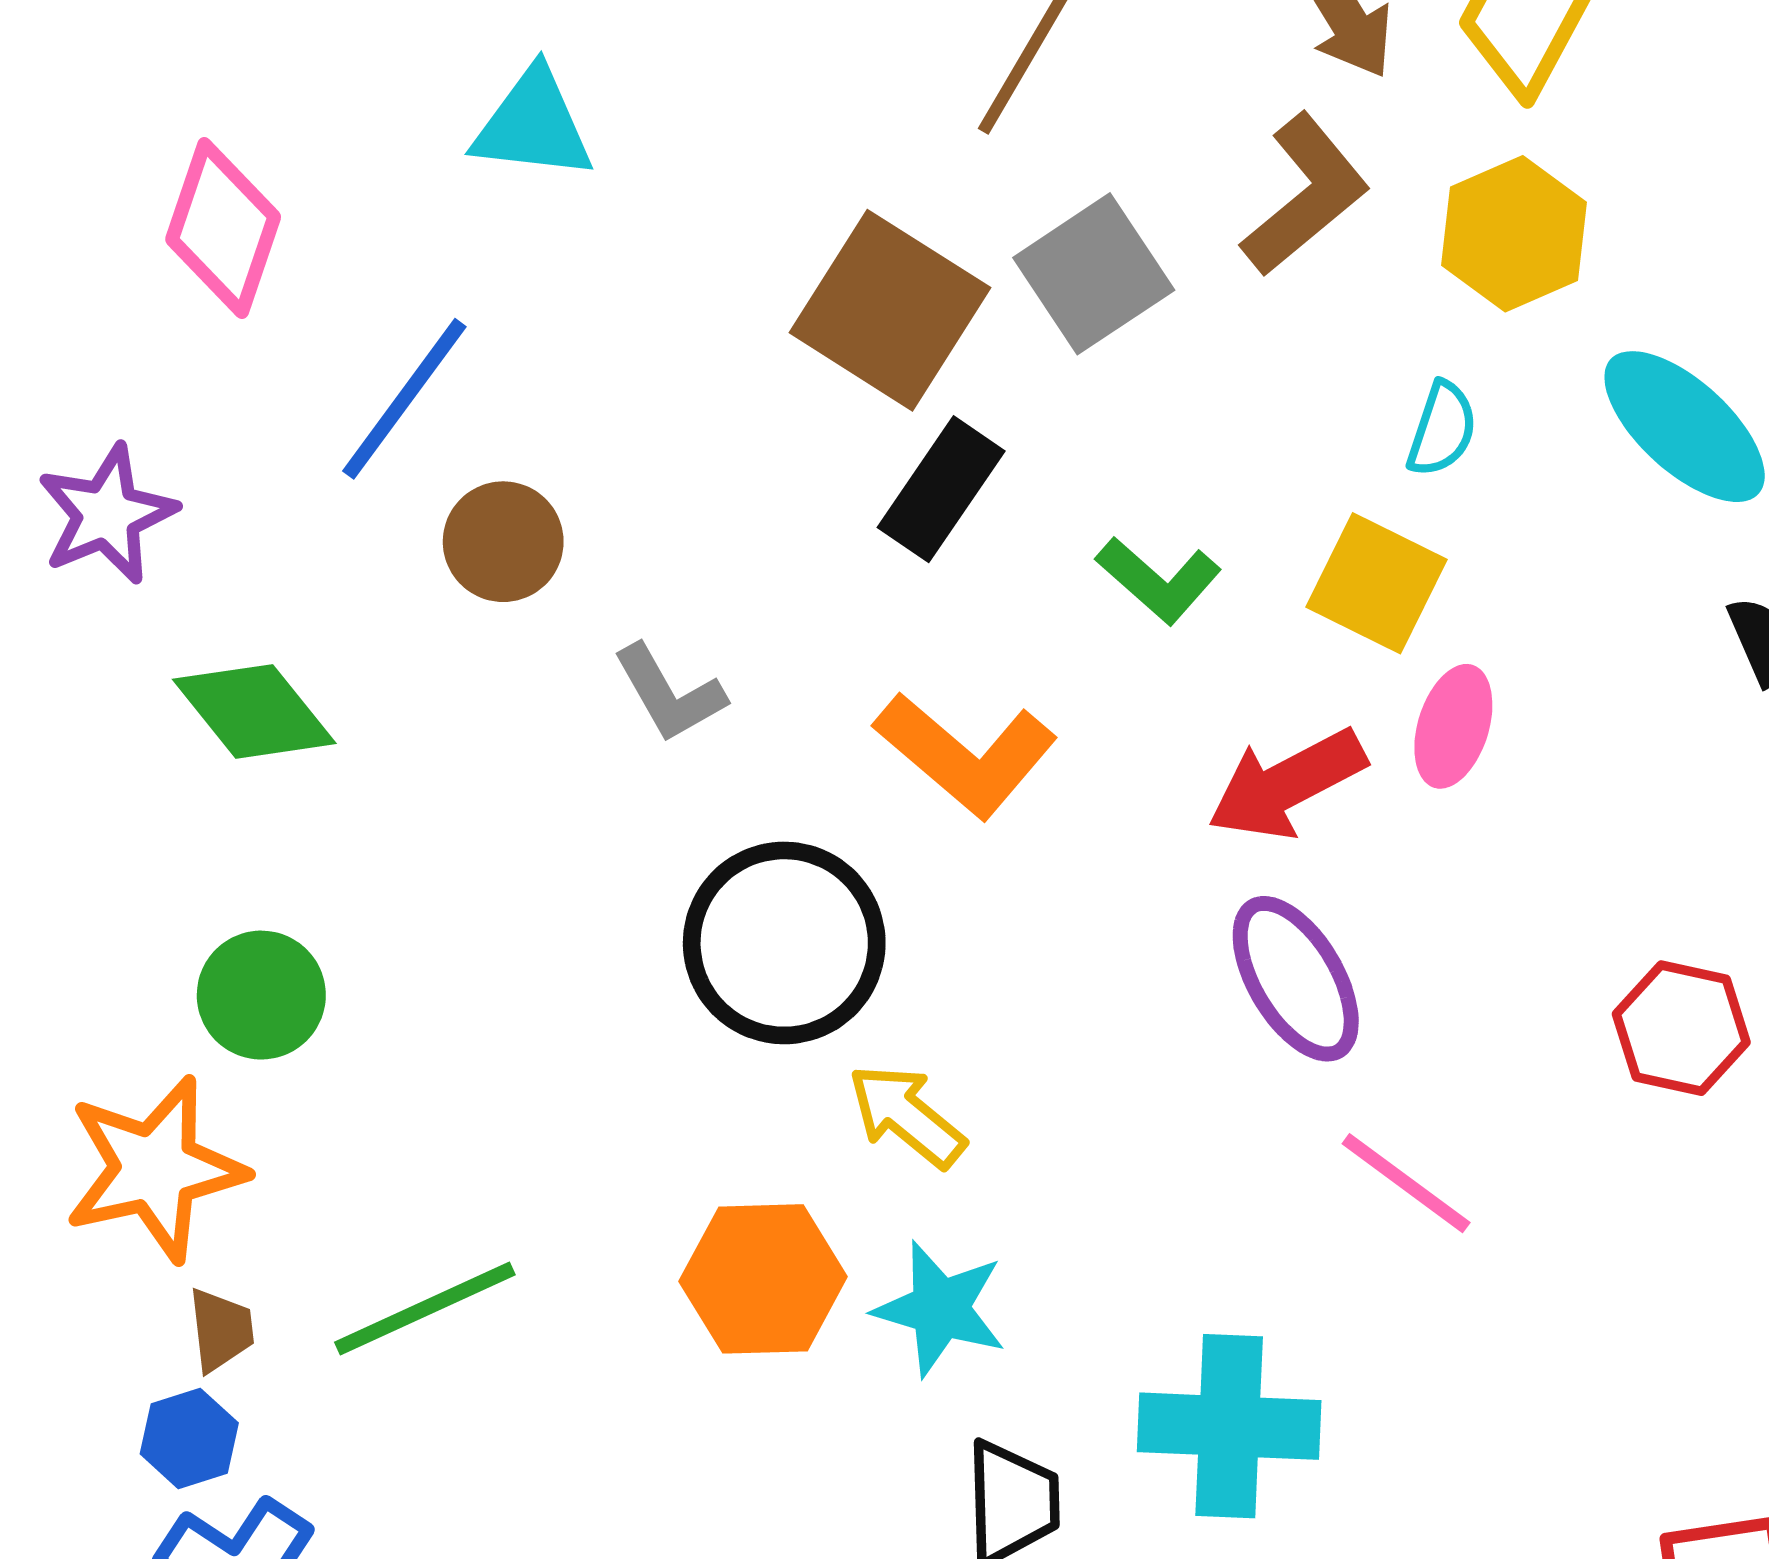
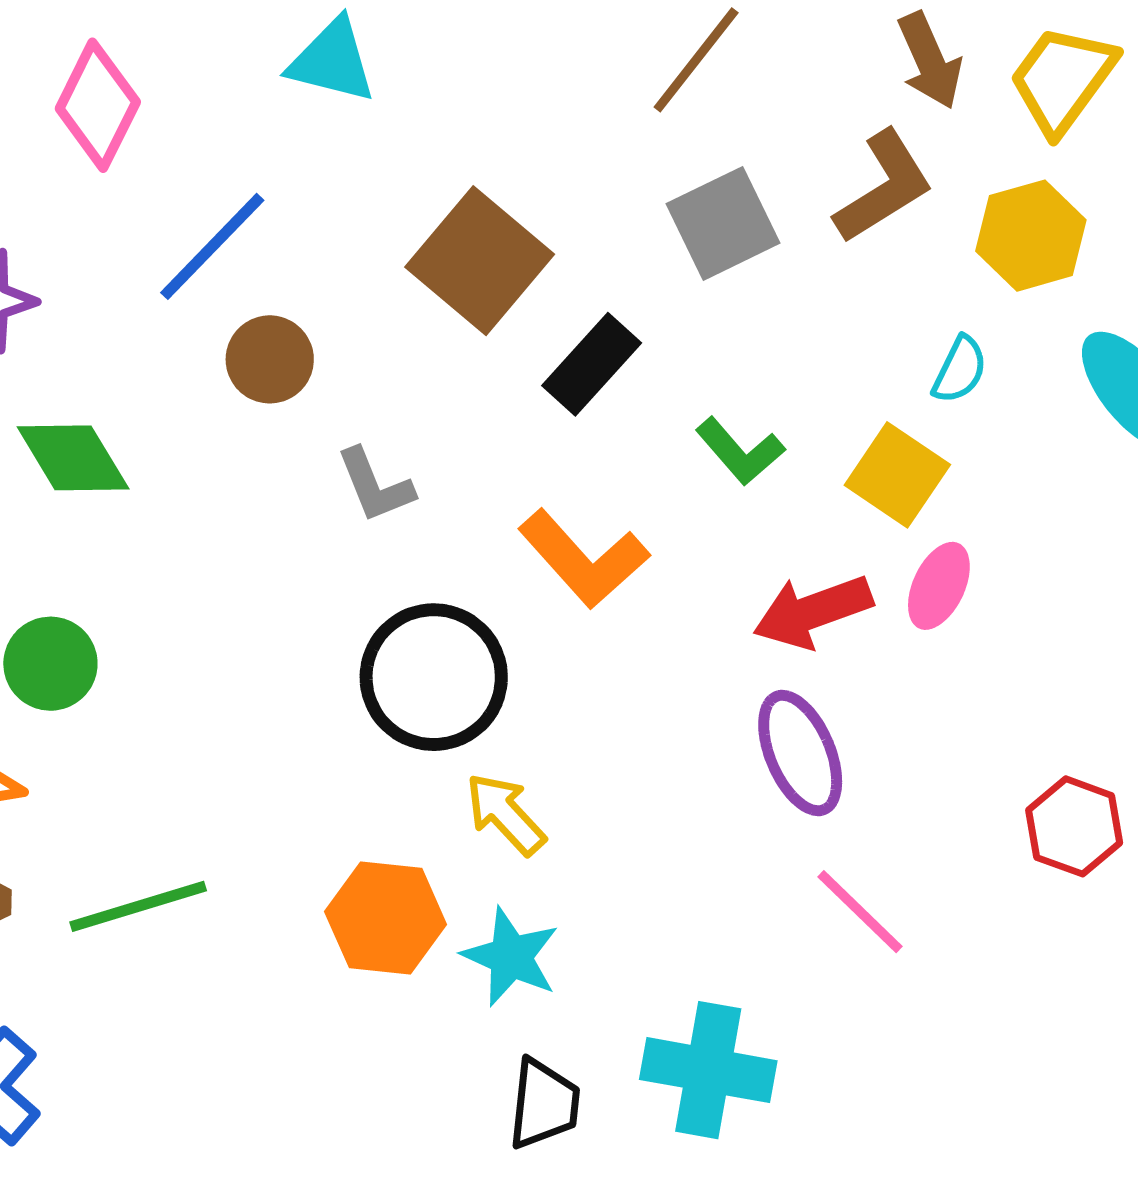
brown square: (890, 310) -> (480, 261), moved

